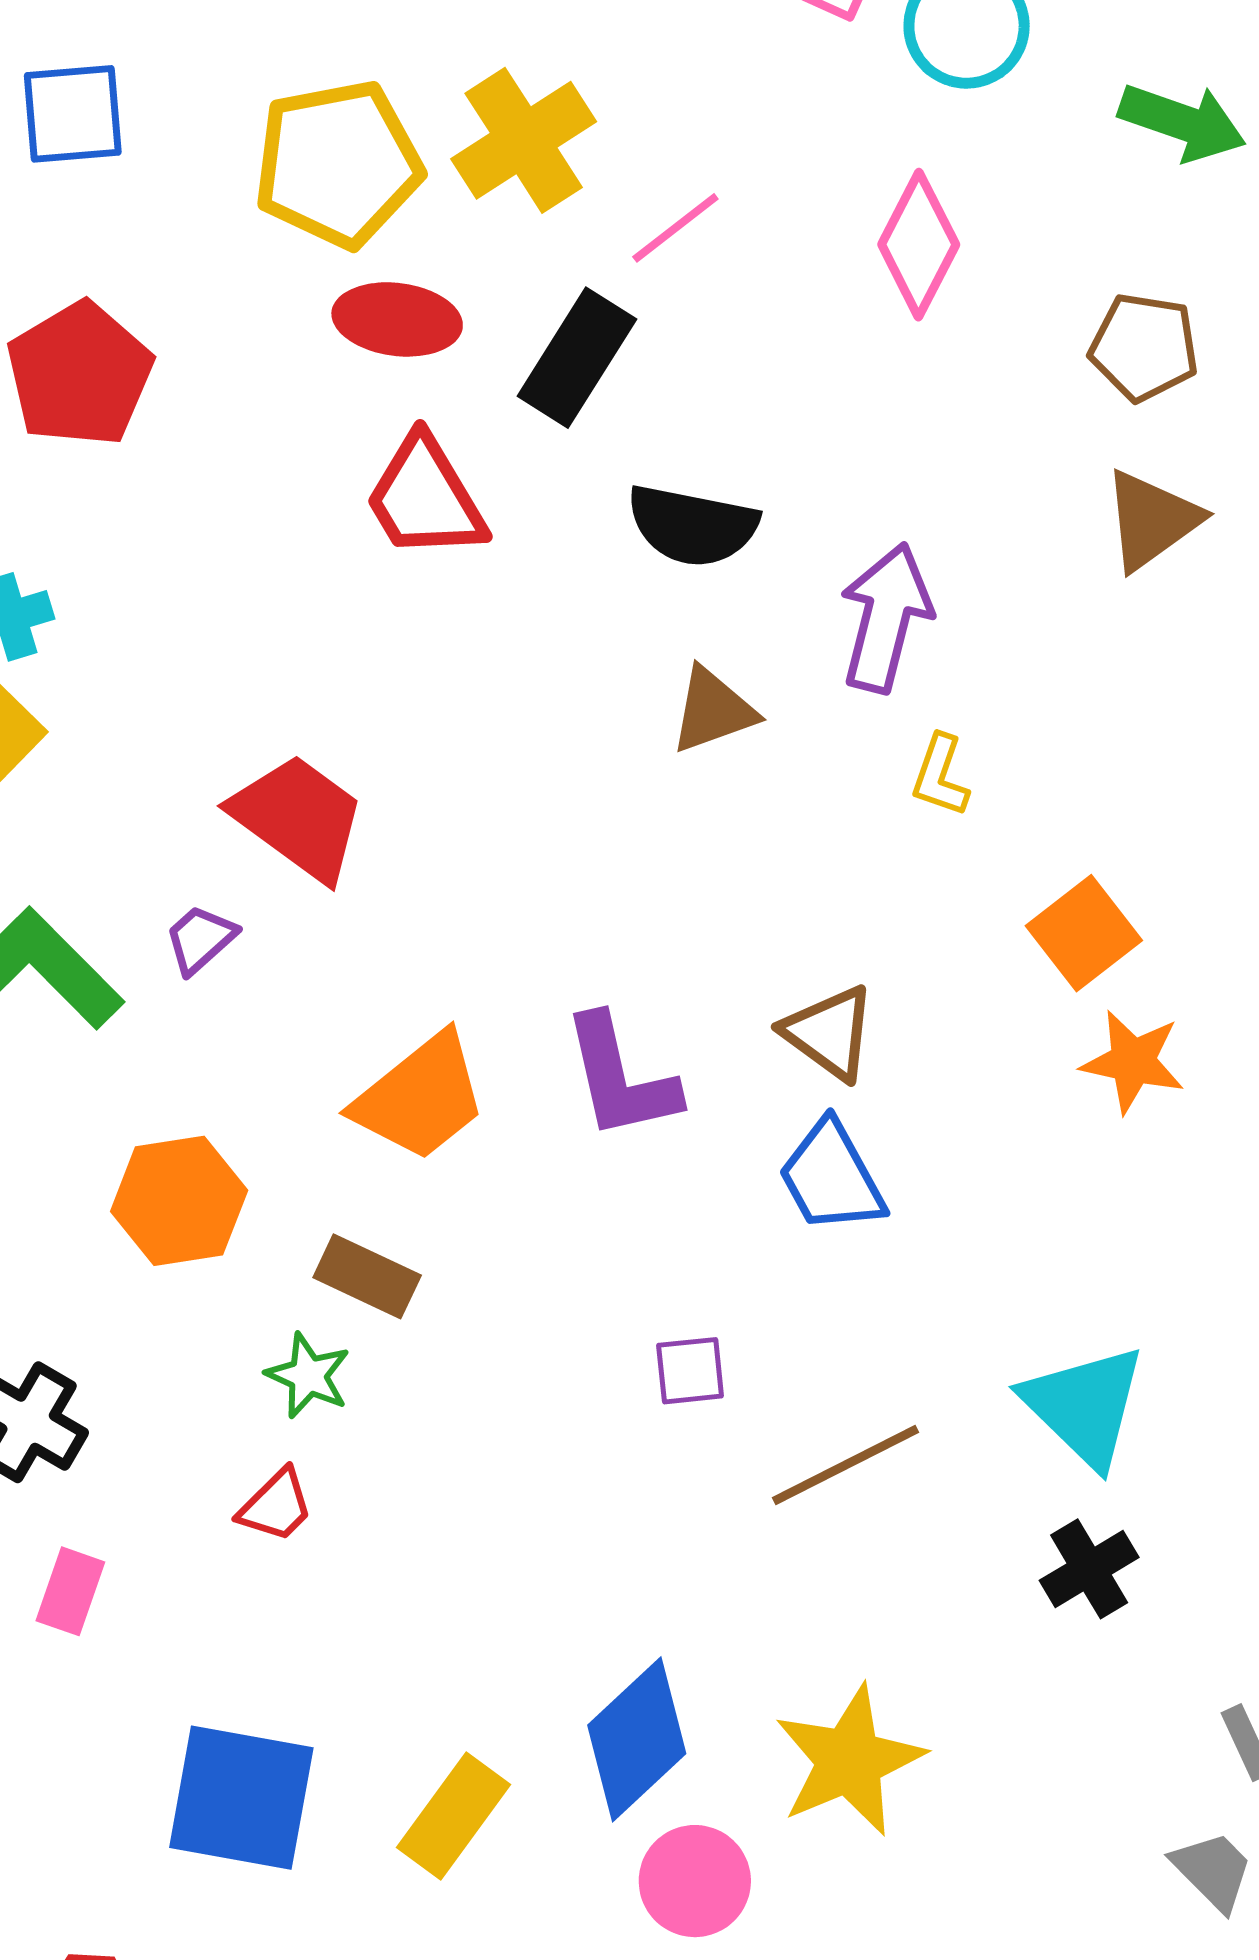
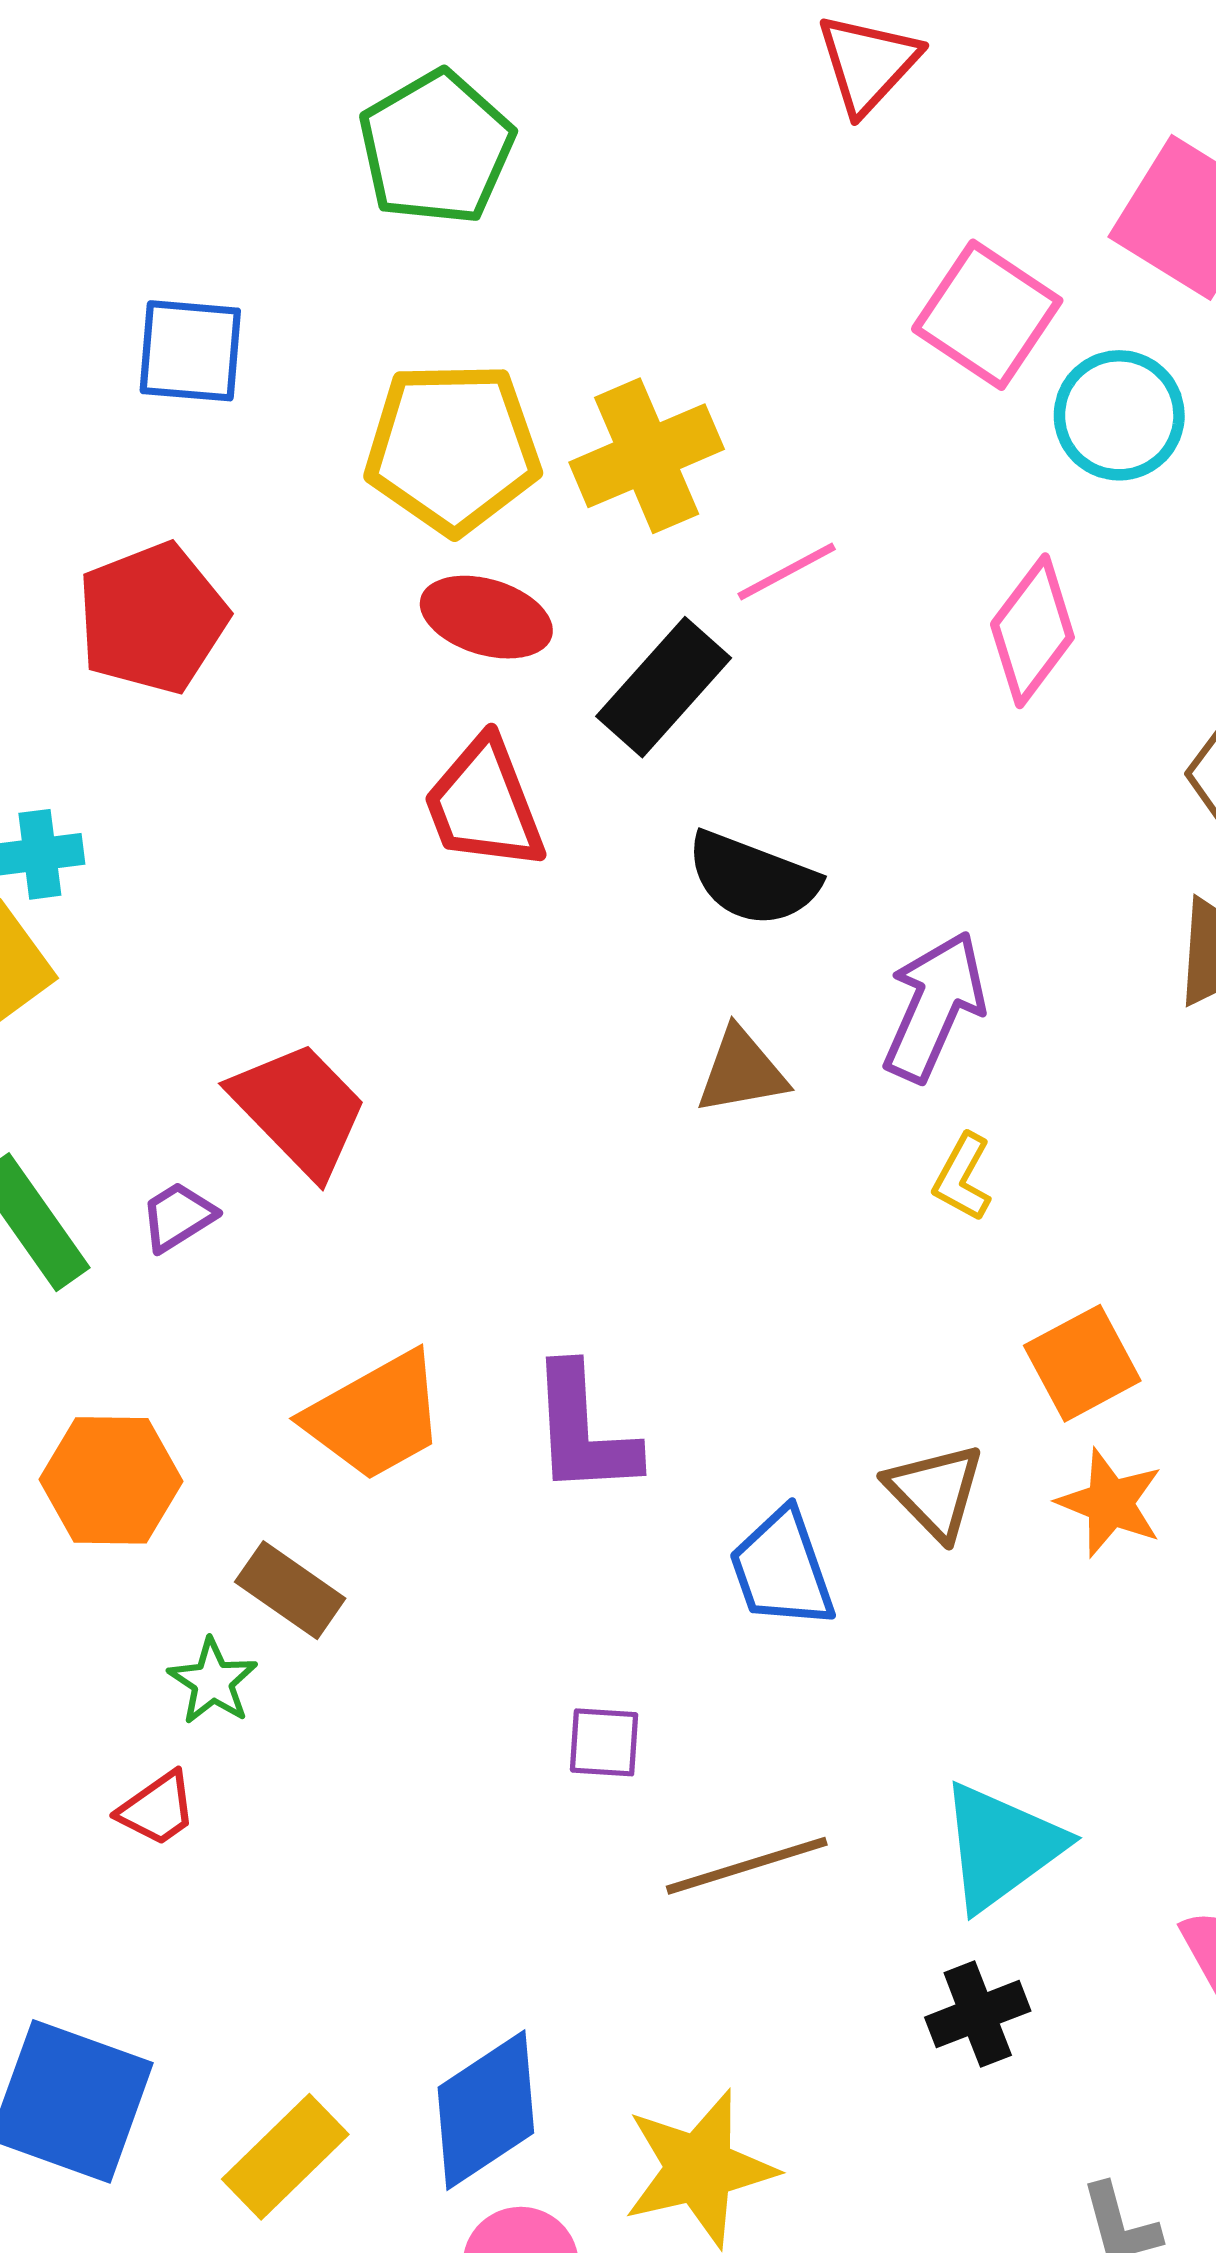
brown triangle: (829, 1033) -> (935, 1491), moved
cyan triangle: (1084, 1406) -> (1001, 1846), turned 30

